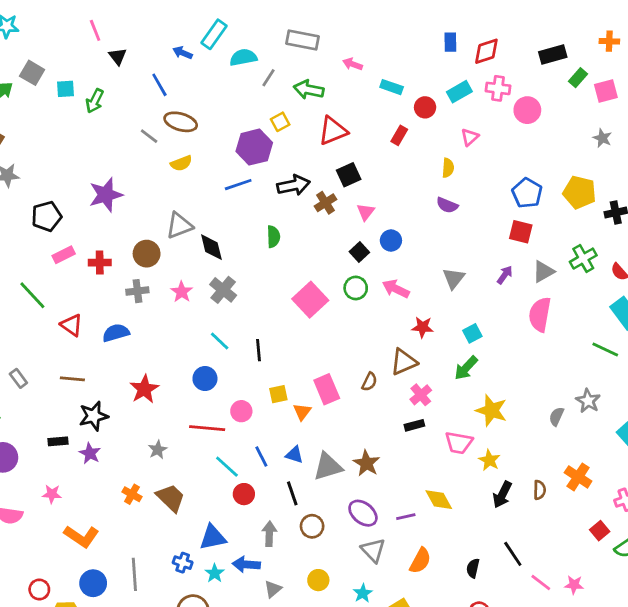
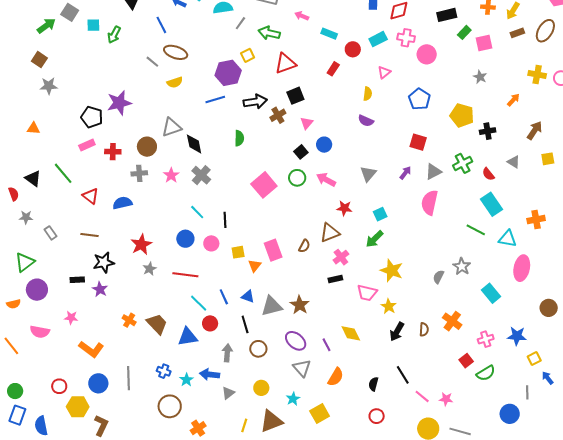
blue pentagon: (527, 193) -> (419, 99), moved
black pentagon: (47, 216) -> (92, 117), moved, turned 30
pink circle: (241, 411) -> (211, 243), moved
gray star: (158, 450) -> (150, 269), moved
purple line: (406, 517) -> (327, 345), turned 72
blue triangle: (213, 537) -> (188, 337), moved

